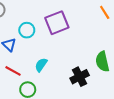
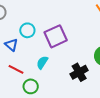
purple square: (57, 23) -> (56, 36), moved

